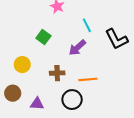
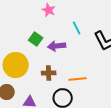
purple arrow: (77, 48) -> (57, 46), moved, turned 36
yellow circle: (22, 65) -> (16, 65), size x1.6

